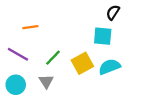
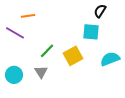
orange line: (30, 27) -> (28, 16), moved
purple line: (18, 54) -> (15, 33), moved
cyan semicircle: (109, 67) -> (110, 59), moved

